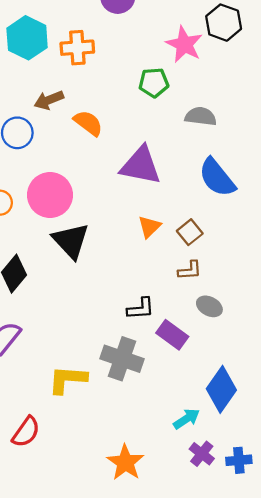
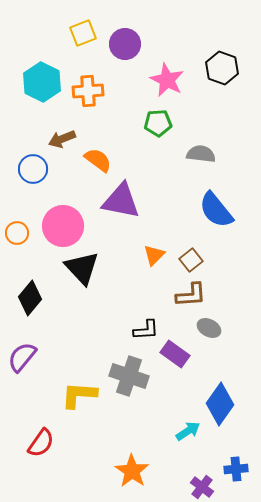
pink star: (184, 44) -> (167, 80), moved
purple triangle: (141, 166) -> (121, 201), moved
brown L-shape: (190, 270) -> (191, 295), size x1.4
purple cross: (202, 454) -> (202, 487), moved

